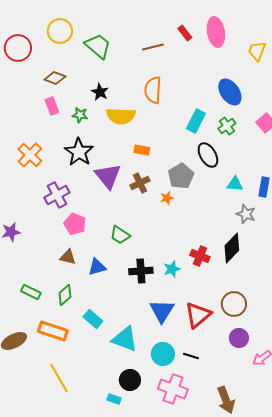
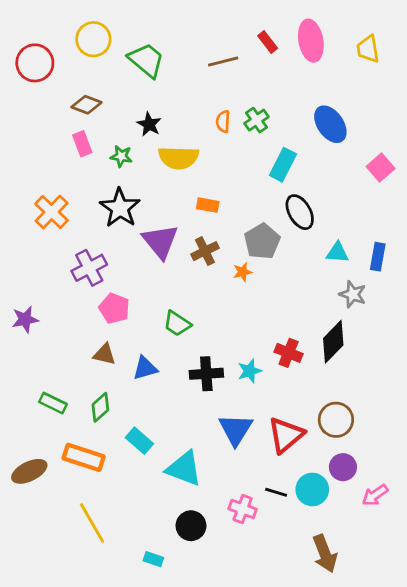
yellow trapezoid: (257, 51) -> (368, 49), moved, turned -30
orange semicircle: (153, 90) -> (223, 121), size x0.6
green cross: (227, 126) -> (256, 120), moved
cyan circle: (163, 354) -> (312, 489), moved
pink cross: (173, 389) -> (243, 509), moved, size x0.7
cyan rectangle: (114, 399) -> (153, 559), moved

